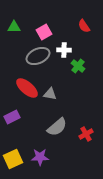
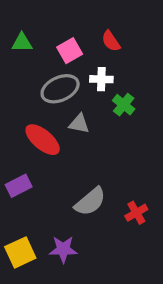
red semicircle: (84, 26) -> (111, 41), moved
gray triangle: (50, 94) -> (79, 124), moved

